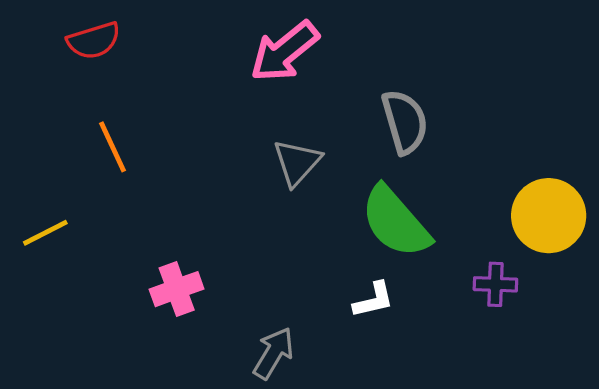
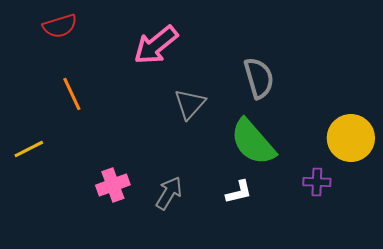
pink arrow: (284, 51) -> (156, 45), moved
gray arrow: (274, 353) -> (169, 193), moved

